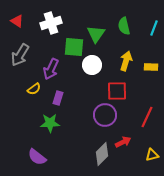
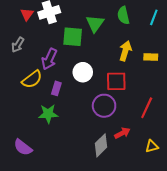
red triangle: (17, 21) -> (27, 14), moved, turned 32
gray arrow: (20, 55) -> (18, 45), size x0.7
white circle: (92, 65) -> (83, 72), moved
yellow semicircle: (34, 89) -> (32, 79), size x1.5
purple semicircle: (37, 157) -> (23, 147), moved

